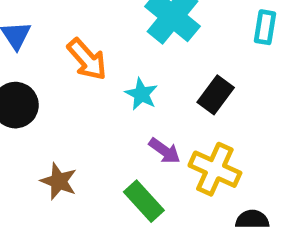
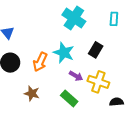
orange arrow: (87, 59) -> (40, 62), moved, turned 72
cyan star: (141, 94) -> (64, 53), size x1.5

